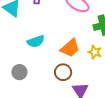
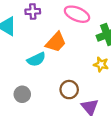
orange trapezoid: (70, 48) -> (56, 42), moved

